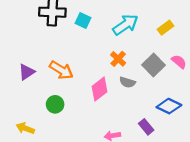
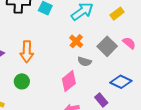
orange arrow: (61, 70) -> (27, 52), turned 60
pink diamond: (99, 89) -> (69, 81), moved

